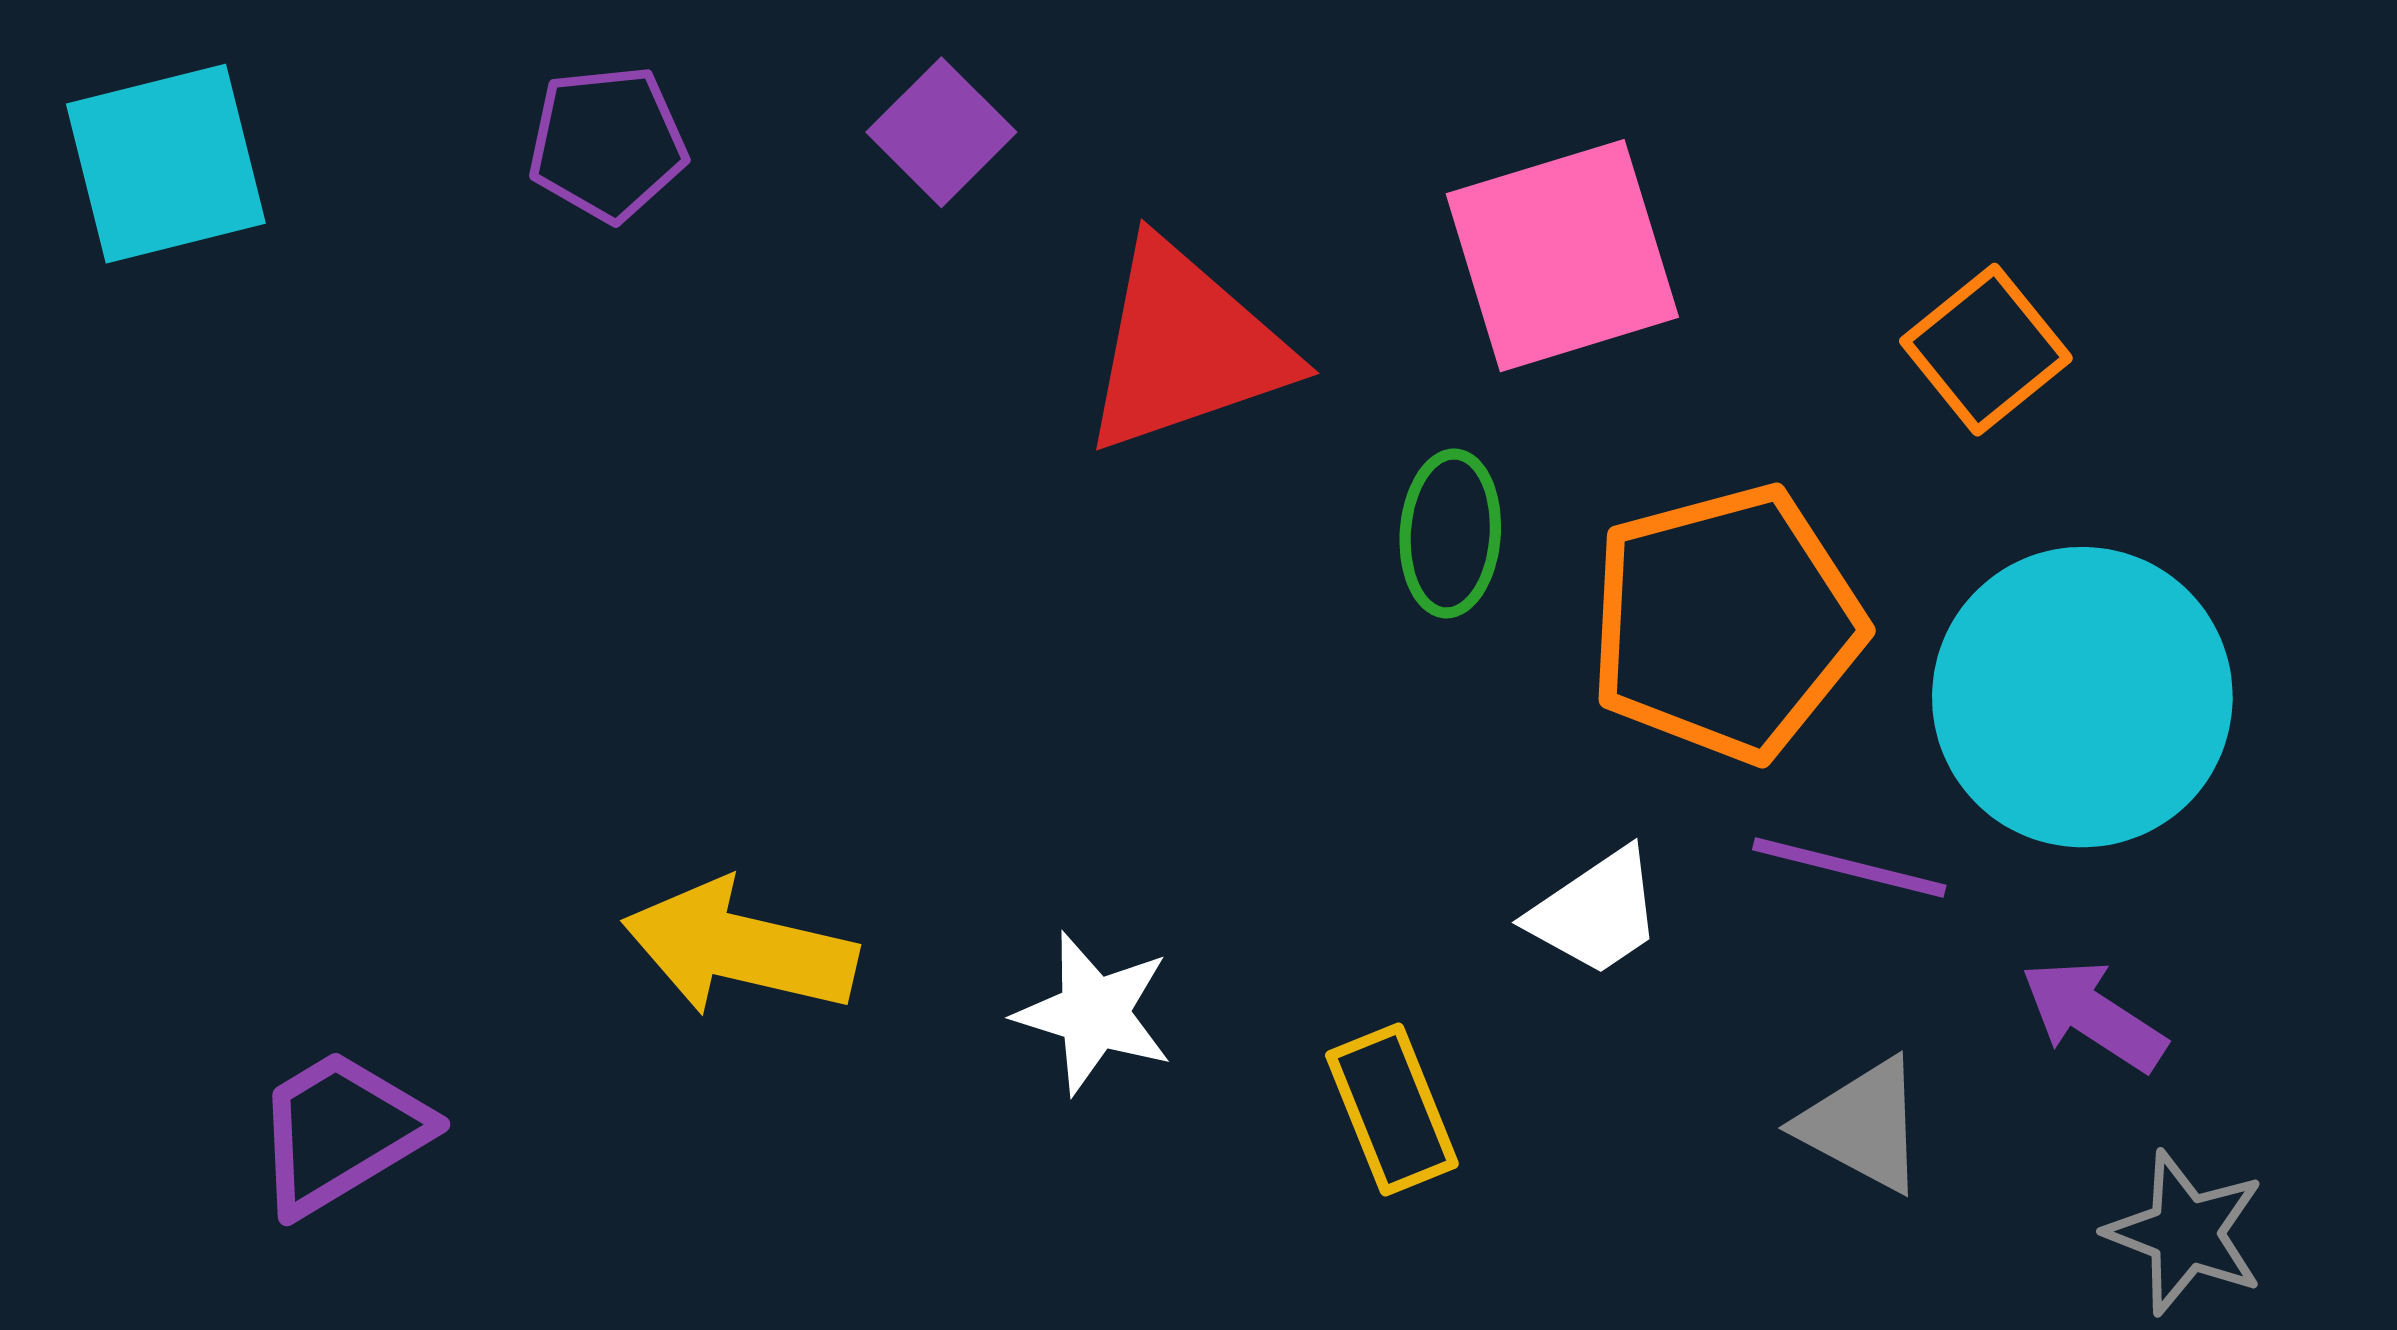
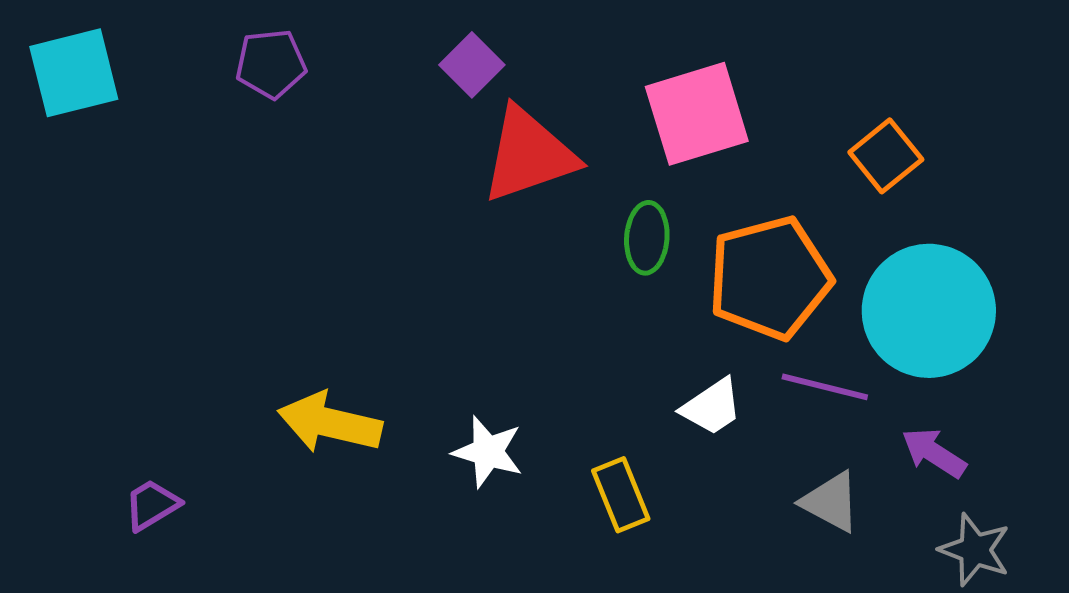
purple square: (941, 132) -> (472, 65), moved
purple trapezoid: (341, 1132) -> (152, 505), size x0.7

